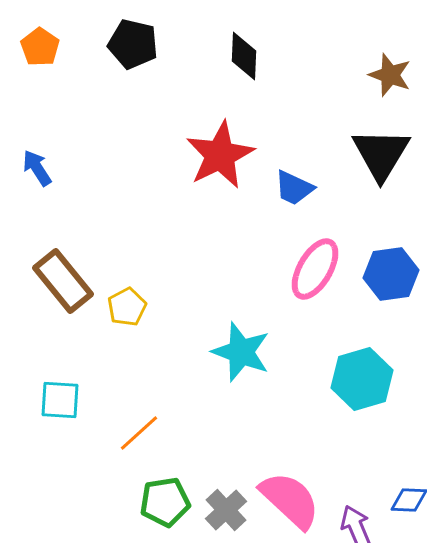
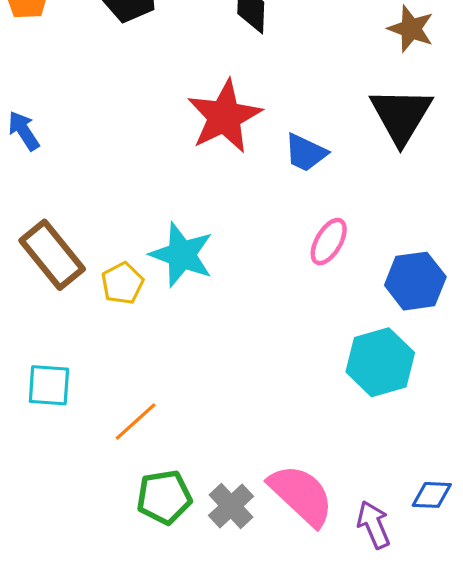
pink ellipse: (315, 269) -> (329, 242), size x0.7
blue hexagon: (391, 274) -> (415, 281), moved
cyan star: (241, 352) -> (182, 255), moved

